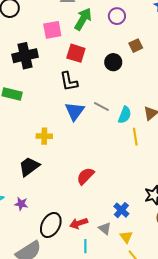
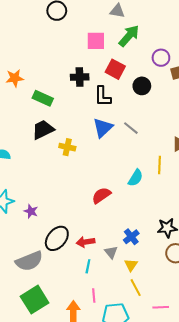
purple circle: (117, 16) -> (161, 58), moved
black cross: (25, 56) -> (80, 77), moved, size x0.7
black circle: (113, 62) -> (142, 86), moved
cyan semicircle: (125, 115) -> (135, 178), moved
black trapezoid: (29, 167) -> (43, 130), moved

